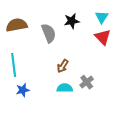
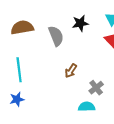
cyan semicircle: (65, 88) -> (87, 107), moved
blue star: (23, 90) -> (17, 99), moved

